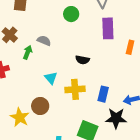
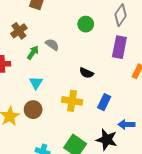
cyan triangle: (51, 78) -> (36, 83), moved
blue rectangle: (103, 94) -> (104, 102), moved

